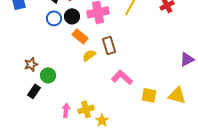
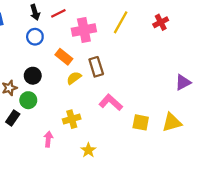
black circle: (72, 16) -> (33, 76), moved
yellow triangle: (177, 95) -> (172, 122), turned -30
yellow cross: (86, 109) -> (72, 119), moved

